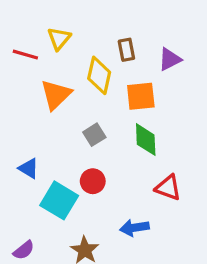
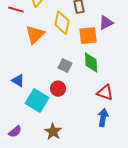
purple triangle: (170, 59) -> (106, 23), moved
gray square: (94, 135) -> (65, 66), moved, turned -32
blue arrow: (134, 228) -> (103, 118), moved, turned 108

